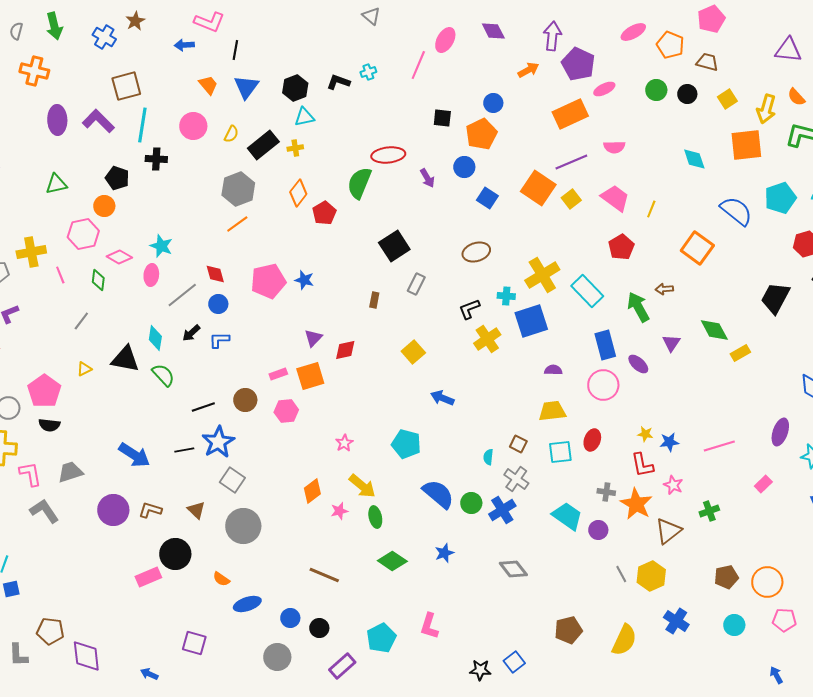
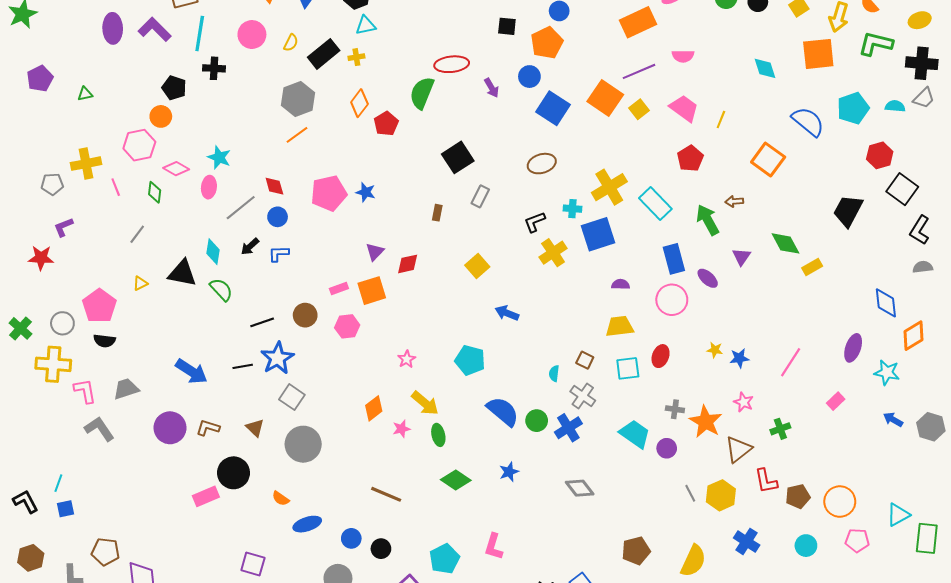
green triangle: (56, 184) -> (85, 94), moved, size x0.7
blue square: (487, 198) -> (553, 108), size x1.5
pink line: (719, 446) -> (791, 362), turned -40
red L-shape: (642, 465) -> (766, 481), moved

